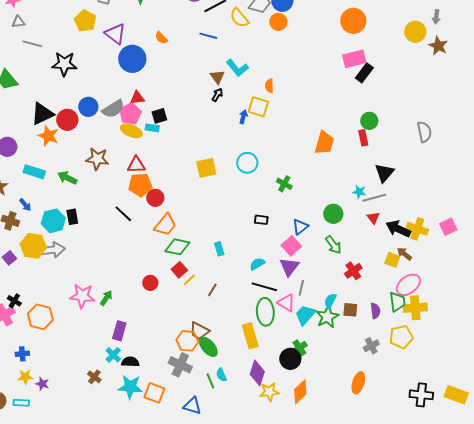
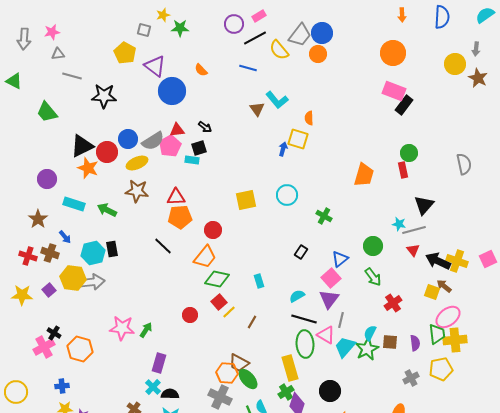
pink rectangle: (354, 59) -> (394, 91), turned 35
black arrow: (217, 95) -> (205, 127), moved, turned 96
yellow ellipse: (131, 131) -> (137, 163), moved, turned -45
red circle: (155, 198) -> (213, 230), moved
black rectangle: (261, 220) -> (301, 252), turned -64
green cross: (299, 348) -> (286, 392), moved

